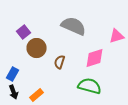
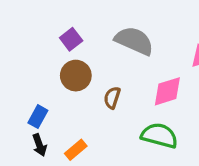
purple square: (24, 32) -> (71, 39), moved

